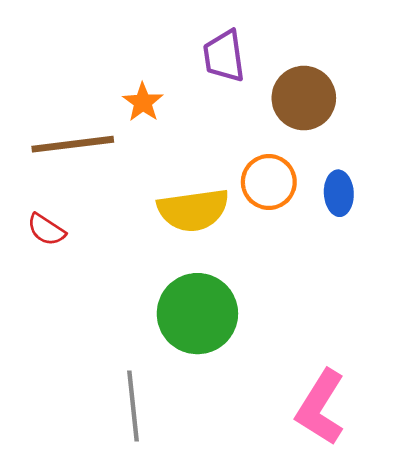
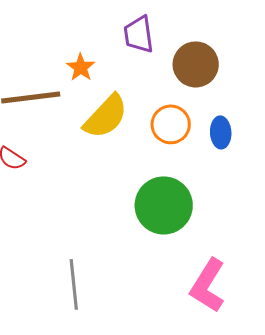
yellow semicircle: (193, 210) -> (106, 116), moved, turned -39
green circle: (197, 314) -> (164, 205), moved

